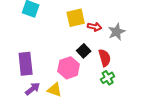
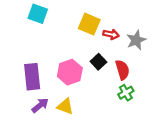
yellow square: (76, 18) -> (89, 24), turned 36
pink hexagon: (69, 68) -> (70, 72), moved

